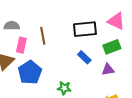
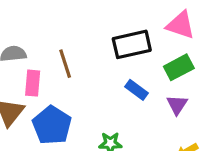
purple triangle: (108, 69) -> (177, 105), turned -40

